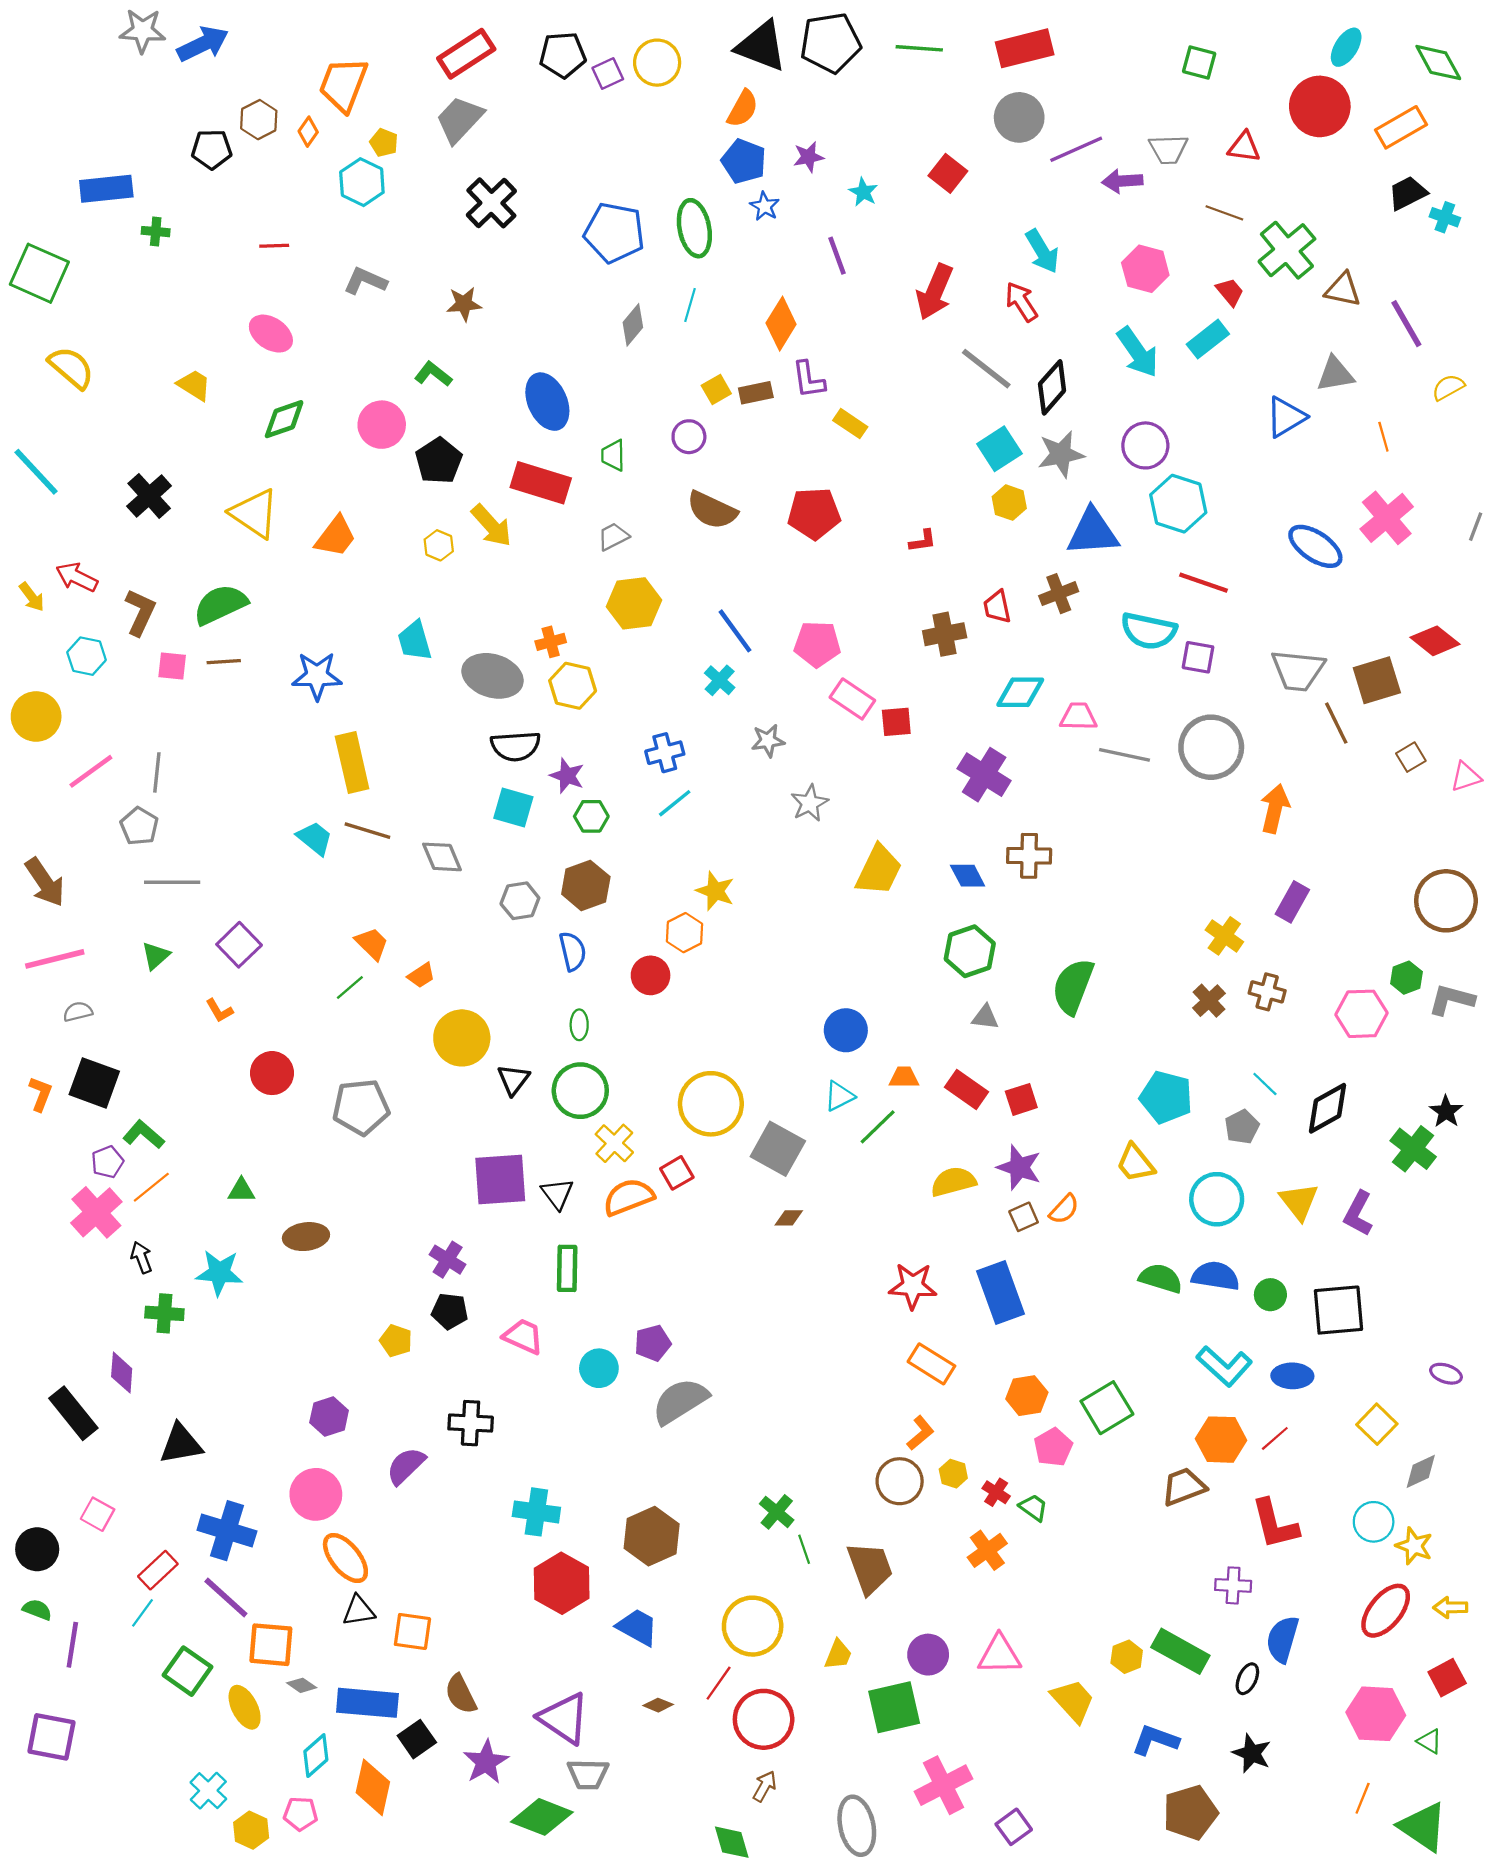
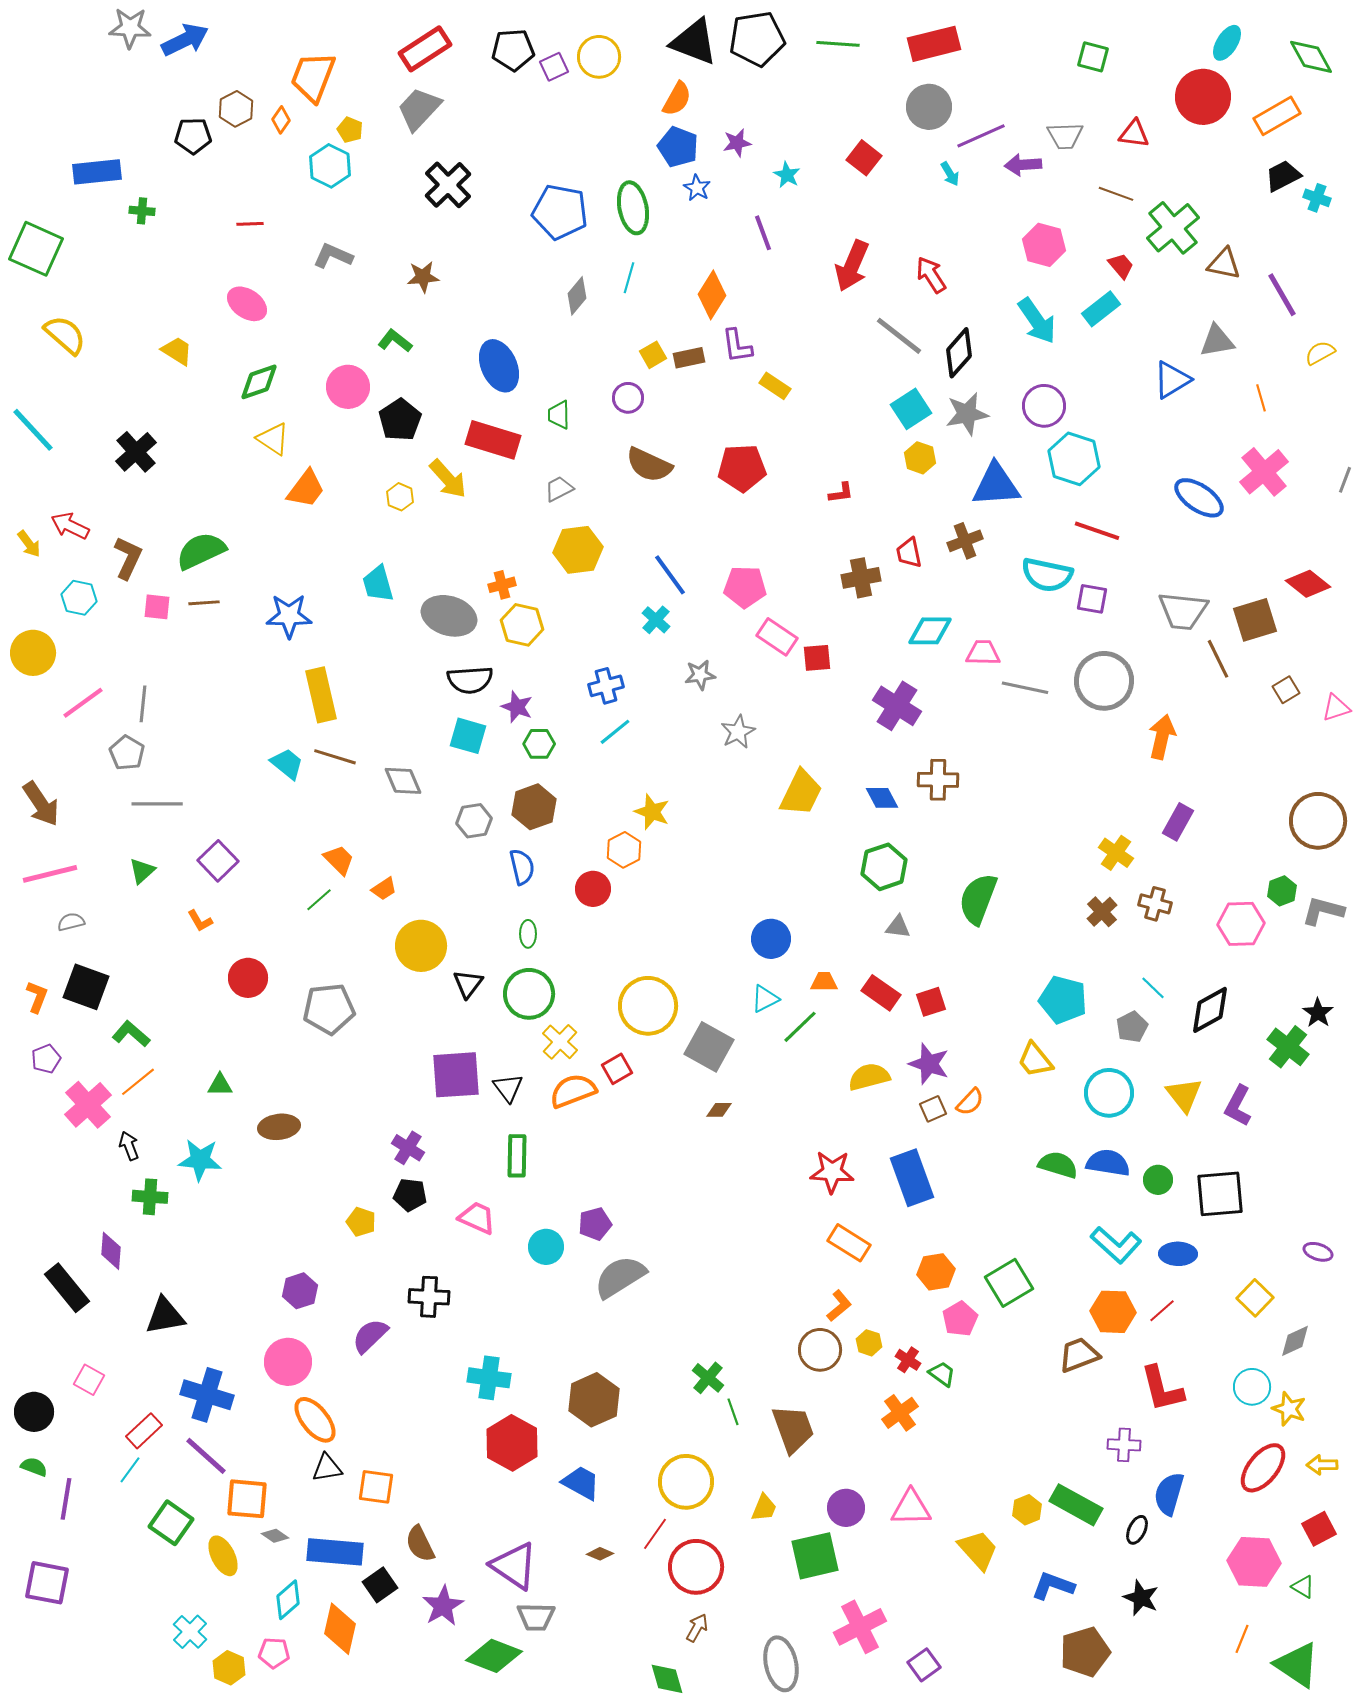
cyan arrow: (1042, 251) -> (950, 174), moved, size x0.6
yellow triangle: (254, 513) -> (273, 439), moved, size x0.7
purple pentagon: (107, 1162) -> (46, 1059), moved

